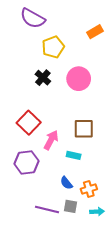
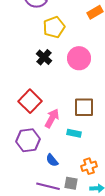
blue semicircle: (66, 183) -> (52, 160), moved

